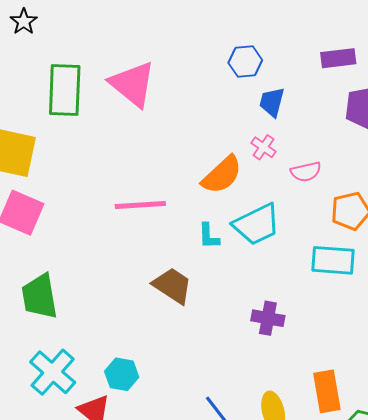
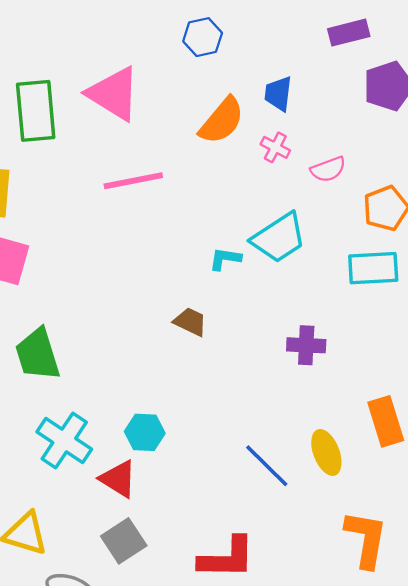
blue hexagon: (245, 62) -> (203, 37), moved
orange semicircle: (222, 175) -> (222, 121), moved
pink line: (140, 205) -> (133, 181), moved
cyan L-shape: (209, 236) -> (225, 259), turned 108
brown trapezoid: (172, 286) -> (190, 322), size x0.7

